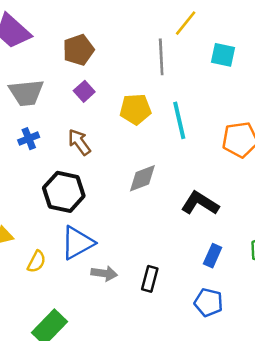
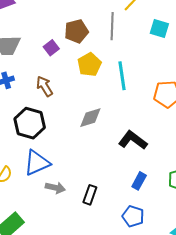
brown pentagon: (78, 50) -> (76, 31), moved
yellow pentagon: (136, 109) -> (89, 65), turned -30

